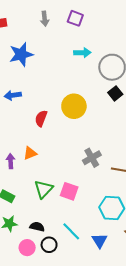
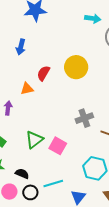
blue arrow: (13, 95) -> (21, 47), turned -77
orange triangle: (30, 153) -> (27, 89), moved
cyan line: (71, 231) -> (53, 184), turned -72

